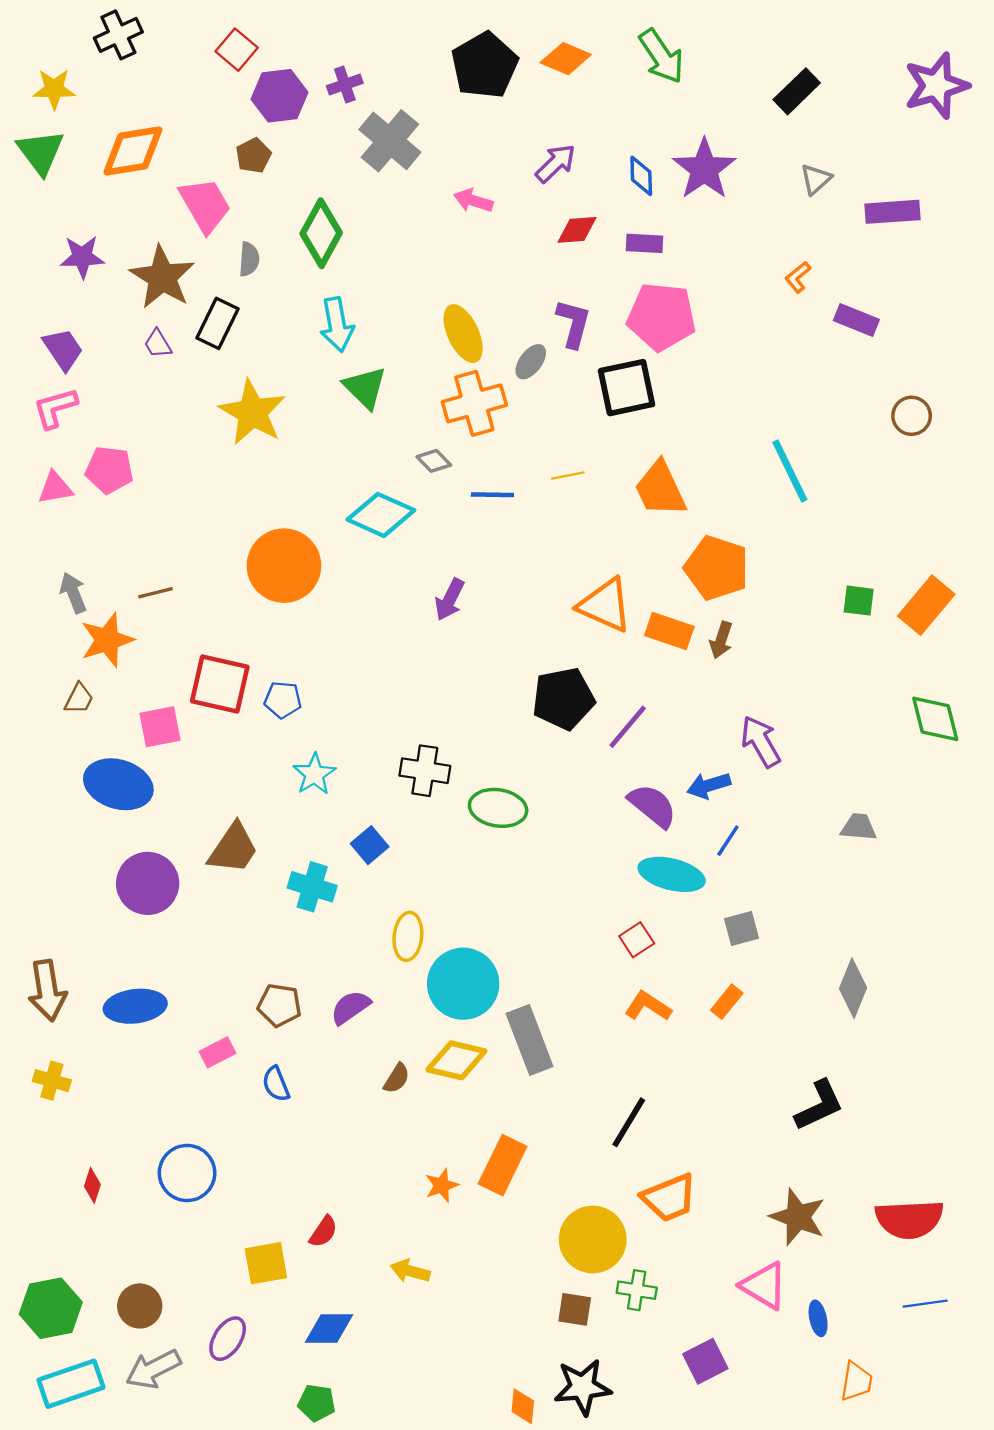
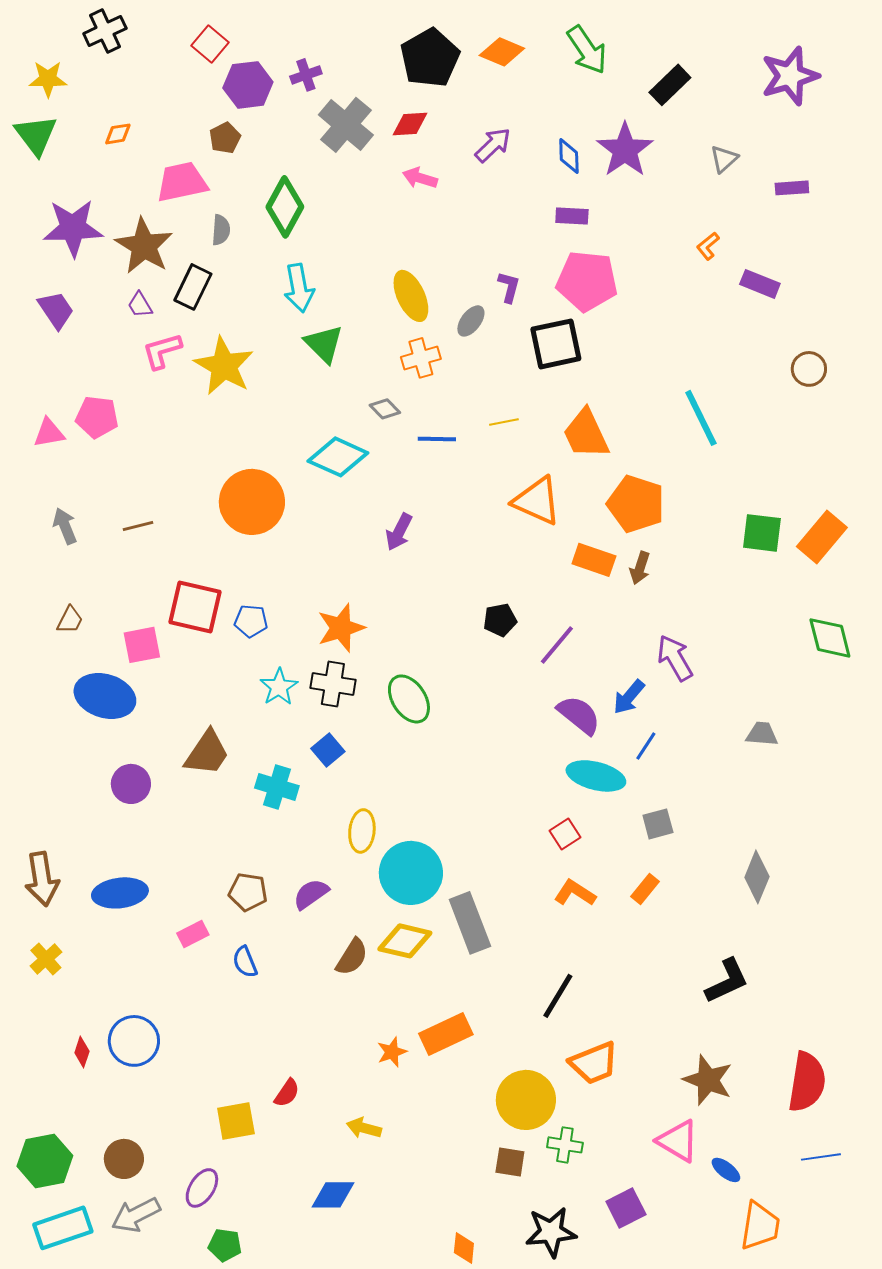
purple star: (936, 86) -> (790, 76), moved
black rectangle: (797, 91) -> (670, 85), moved
orange diamond: (133, 151) -> (118, 134), size x0.5
pink trapezoid: (205, 205) -> (182, 182), turned -72
purple rectangle: (892, 212) -> (792, 188), size x0.7
red diamond: (577, 230) -> (410, 124), moved
purple star: (82, 257) -> (73, 228), size x1.5
purple L-shape: (574, 323) -> (509, 287), size x0.7
orange cross: (474, 403) -> (421, 358), size x0.7
pink L-shape: (55, 408) -> (162, 351), moved
green square: (859, 601) -> (762, 533), size x1.4
orange triangle: (605, 605) -> (537, 501), moved
orange star: (107, 640) -> (341, 628), moved
black pentagon: (563, 699) -> (500, 620), size x0.6
black cross: (425, 771) -> (333, 684), moved
blue arrow: (709, 785) -> (629, 697), turned -33
green ellipse: (498, 808) -> (409, 699), moved, turned 48
purple circle: (148, 883) -> (131, 784), size x0.7
brown semicircle: (397, 1078) -> (352, 957), size x1.4
yellow cross: (52, 1081) -> (46, 959), turned 32
orange rectangle: (503, 1165) -> (446, 1034), turned 39
blue circle: (187, 1173) -> (134, 1041), moved
red semicircle: (909, 1219) -> (807, 1082), turned -78
blue ellipse: (818, 1318) -> (726, 1170), turned -40
blue diamond: (329, 1328) -> (333, 1195), moved
orange trapezoid: (856, 1381) -> (760, 1226), size x1.4
black star: (583, 1387) -> (551, 1232), moved
green pentagon: (317, 1403) -> (225, 1245), moved

